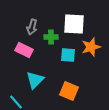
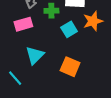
pink rectangle: (24, 50) -> (23, 24), turned -42
cyan square: (68, 55) -> (69, 29), turned -35

